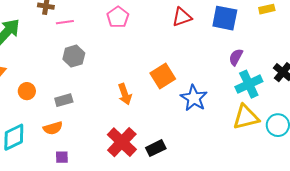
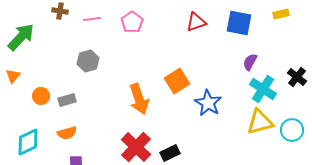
pink line: (65, 22) -> (92, 19), moved
cyan cross: (249, 84) -> (263, 89), turned -32
orange arrow: (125, 94) -> (139, 99), size x1.4
gray rectangle: (64, 100) -> (67, 100), moved

